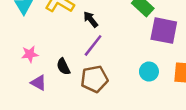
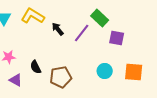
purple square: (164, 31) -> (117, 38), size x0.7
purple line: (93, 45) -> (82, 33), moved

